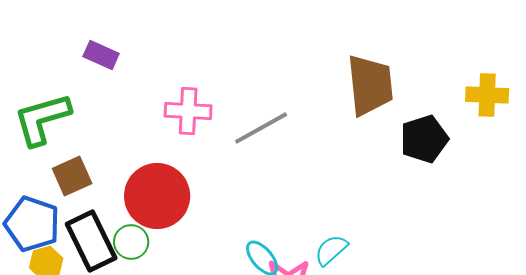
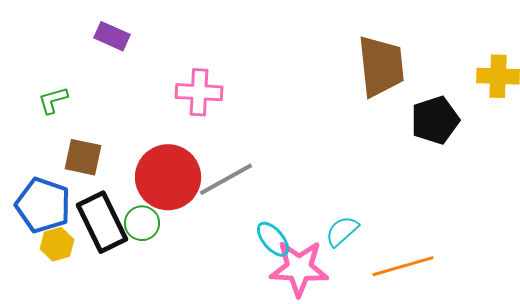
green L-shape: (42, 119) -> (53, 100), size x0.5
gray line: (261, 128) -> (226, 179), moved
brown square: (72, 176) -> (83, 157), turned 36

